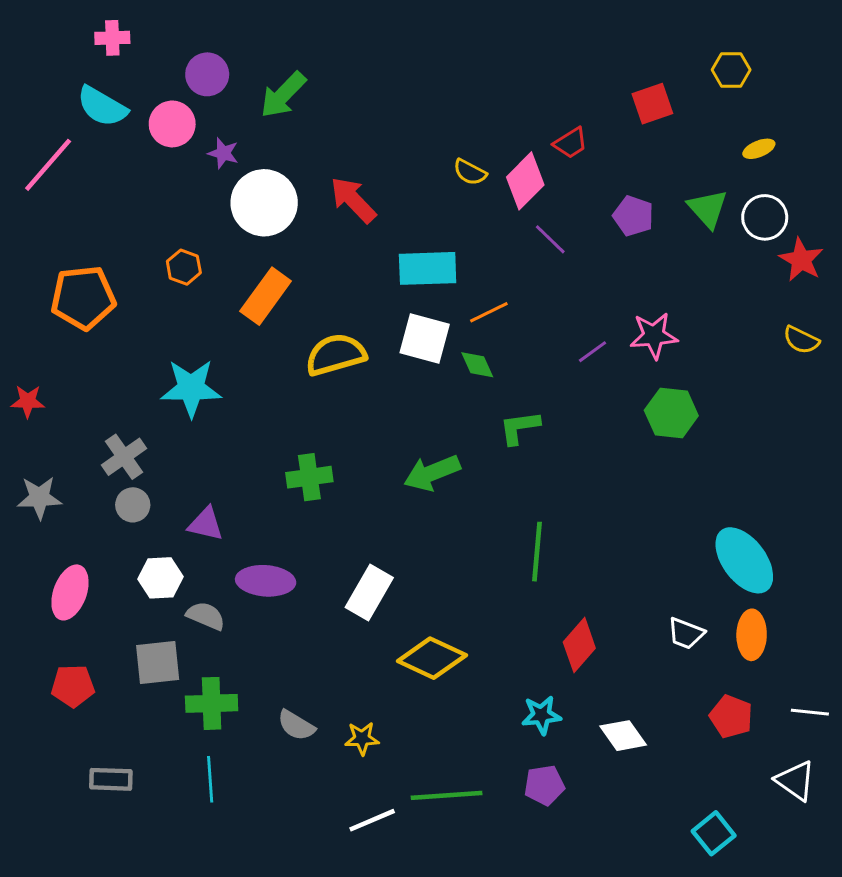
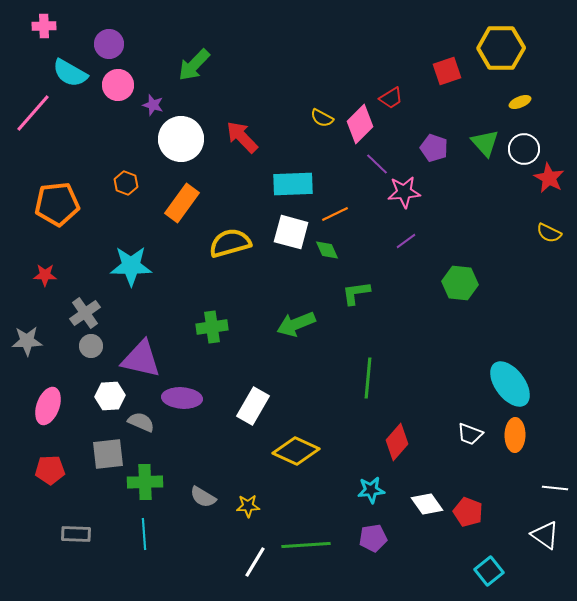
pink cross: (112, 38) -> (44, 26), moved
yellow hexagon: (731, 70) -> (501, 48), size x1.8
purple circle: (207, 74) -> (109, 44), moved
pink star: (654, 336) -> (404, 192), moved
red star: (28, 401) -> (45, 275), moved
purple triangle: (206, 524) -> (141, 359), size x1.6
red pentagon: (731, 717) -> (468, 512), moved
white line: (372, 820) -> (255, 562), turned -36

